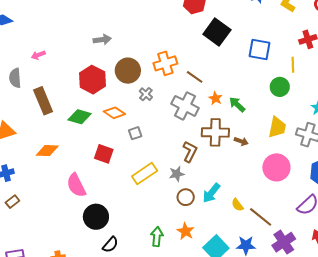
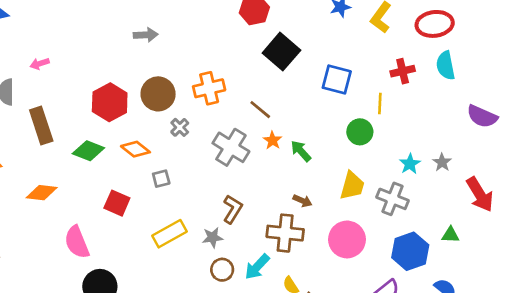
gray arrow: (102, 40) -> (146, 35), moved
brown line: (195, 77) -> (260, 110), moved
brown cross: (215, 132) -> (285, 233), moved

